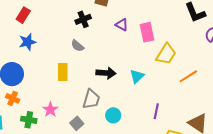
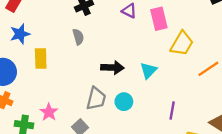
gray semicircle: (77, 46) -> (78, 37), turned -144
yellow rectangle: (63, 72) -> (41, 58), moved
cyan circle: (113, 115) -> (124, 102), moved

